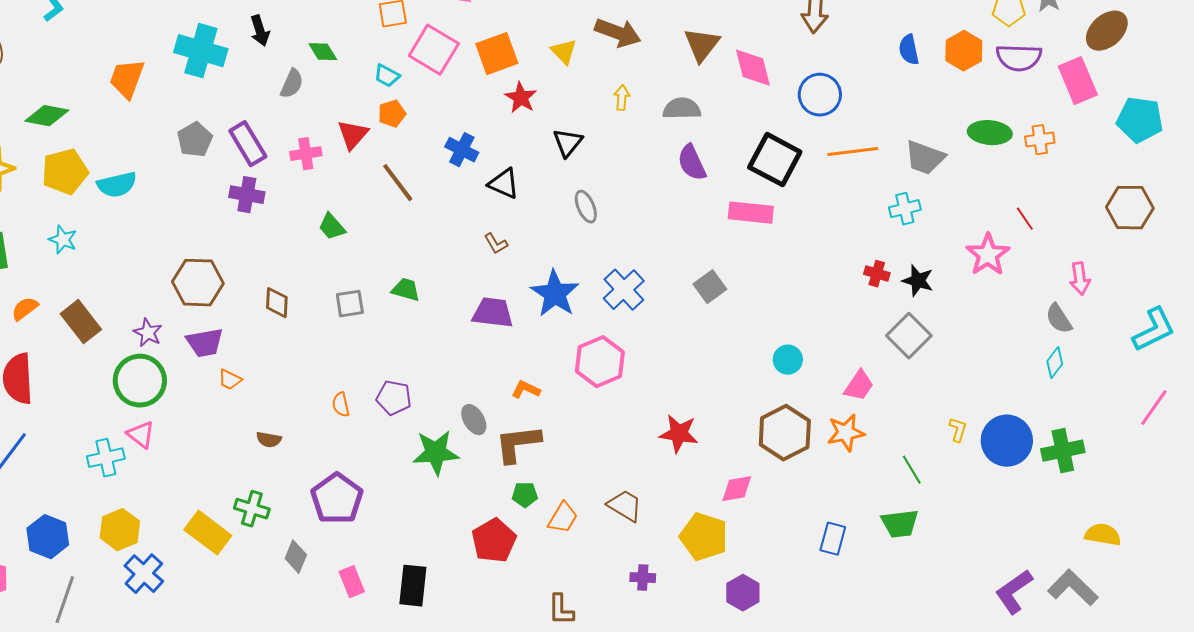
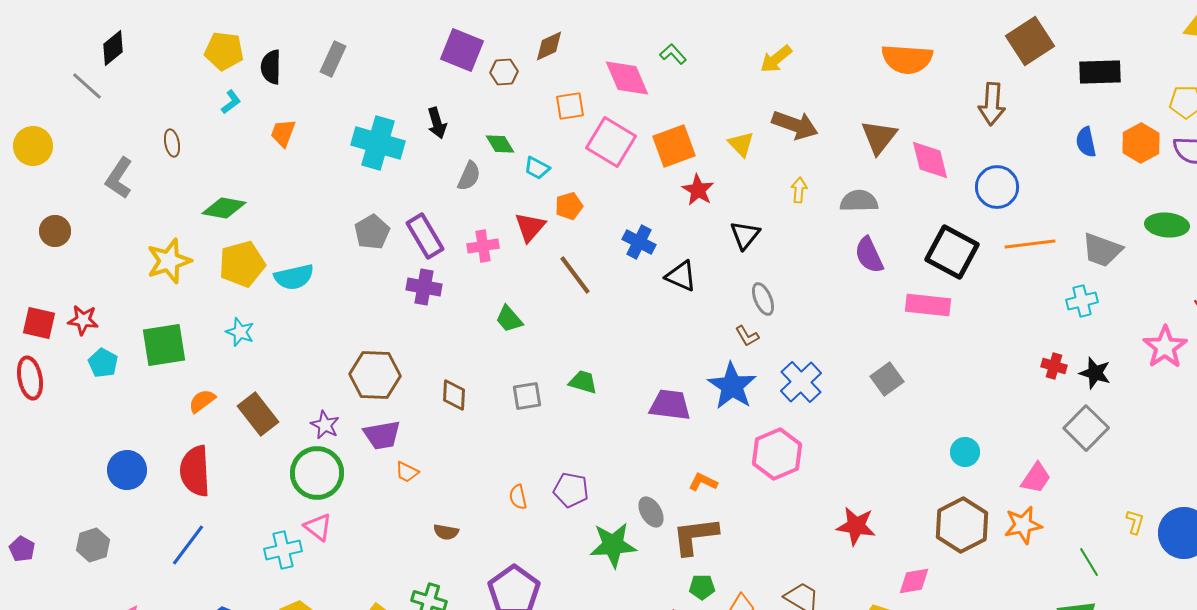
cyan trapezoid: (387, 76) -> (537, 168), moved
orange trapezoid: (127, 79) -> (283, 133), moved, size x0.7
brown L-shape: (496, 244) -> (747, 336), moved

